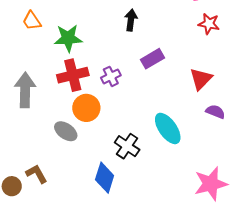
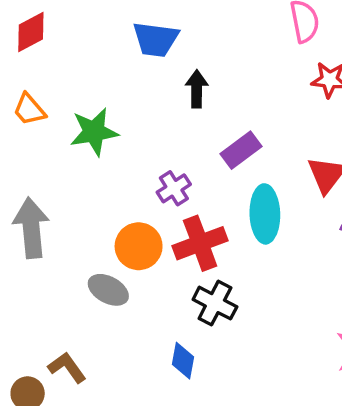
red cross: (73, 75) -> (200, 243), moved
cyan ellipse: (168, 128) -> (265, 214), moved, turned 40
blue diamond: (105, 178) -> (183, 361), size x0.7

